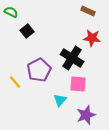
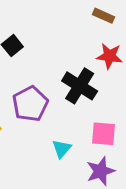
pink square: (78, 84) -> (103, 134), moved

